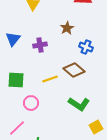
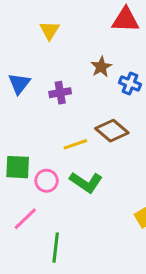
blue cross: (86, 47) -> (130, 84), moved
green square: (16, 80) -> (18, 167), moved
green L-shape: (79, 104) -> (86, 182), moved

